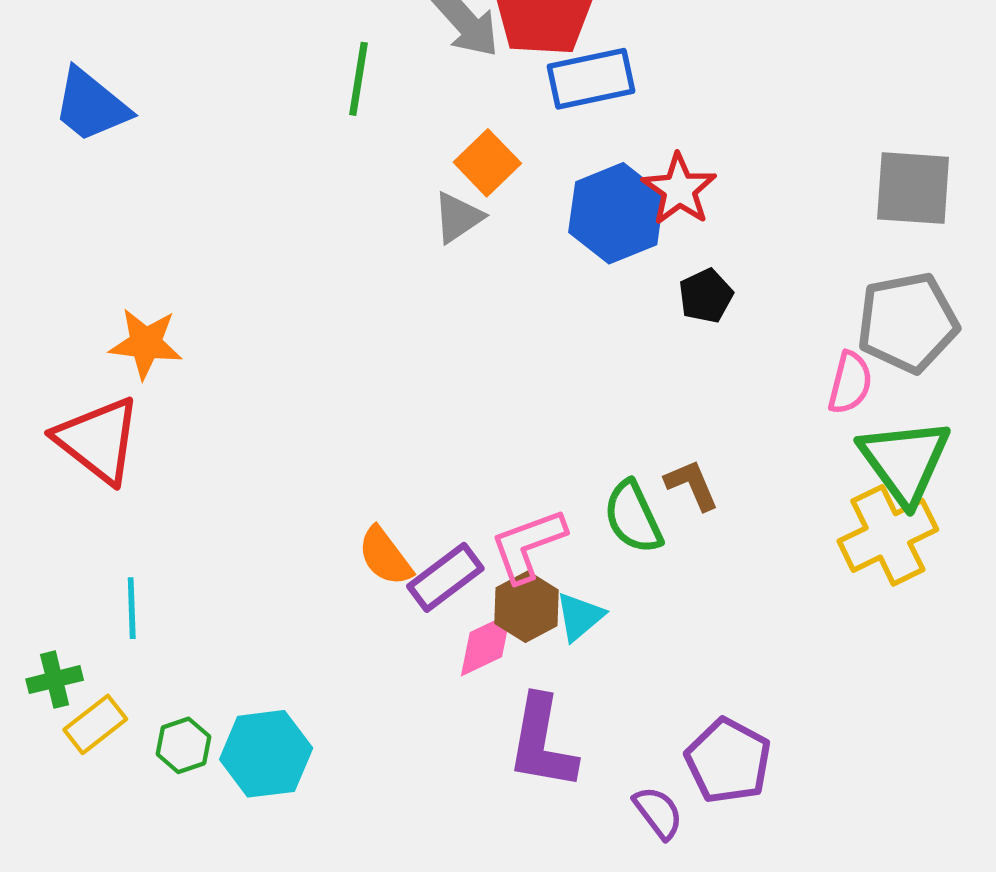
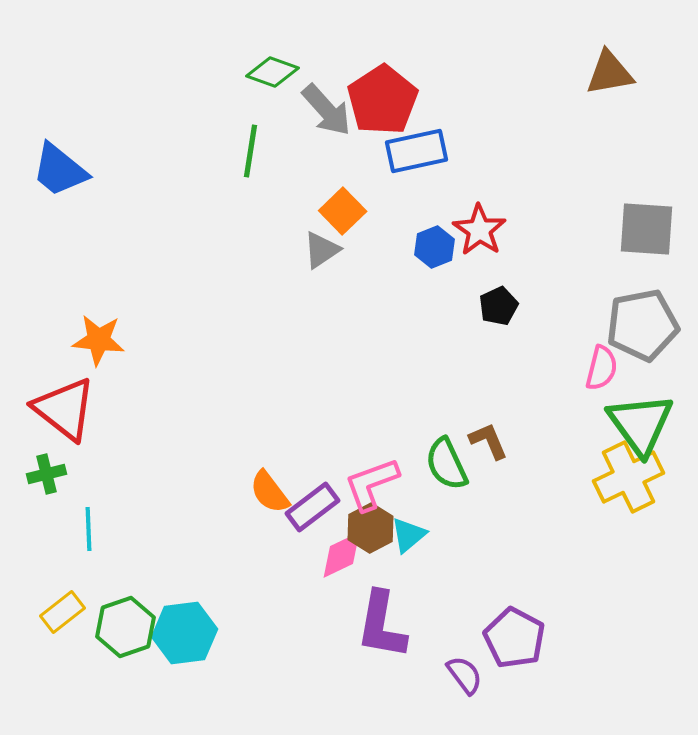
blue hexagon: (616, 213) -> (435, 247), size x0.6
green cross: (55, 680) -> (47, 474), moved
green hexagon: (183, 745) -> (126, 627), size x1.5

